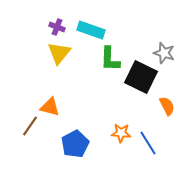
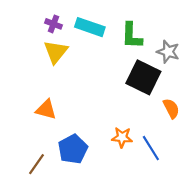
green L-shape: (110, 59) -> (132, 36), moved
brown line: (30, 126) -> (36, 164), moved

